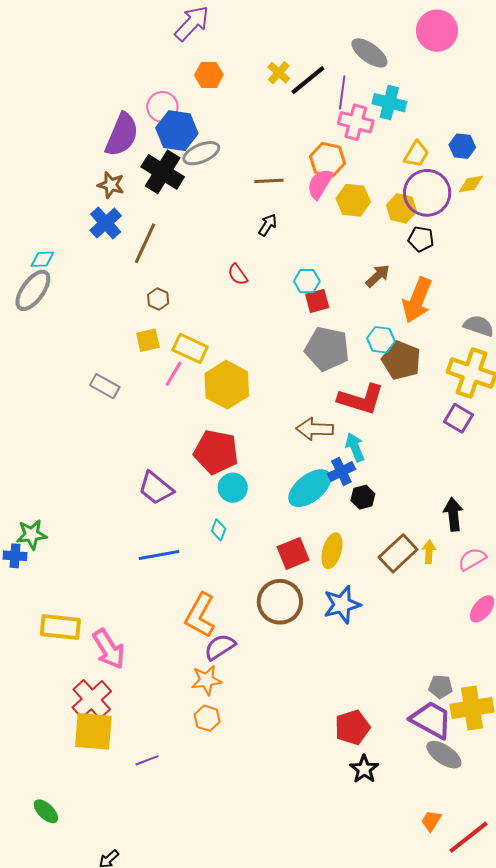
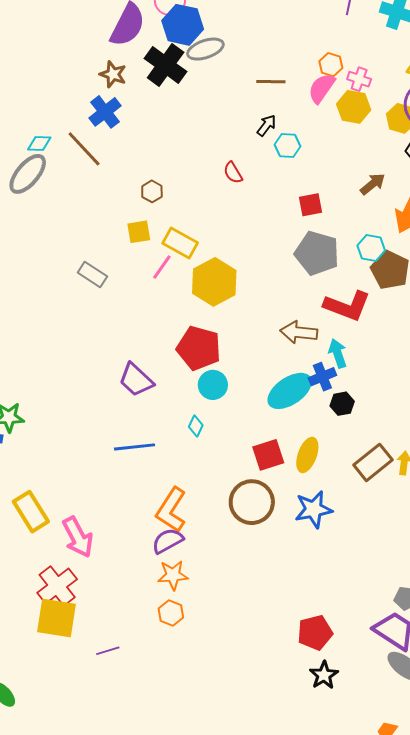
pink cross: (356, 122) -> (359, 79), moved, size x0.7
orange hexagon: (327, 160) -> (331, 65), size x0.7
brown line: (145, 243) -> (84, 149), moved, turned -72
cyan hexagon: (307, 281) -> (287, 145), moved
yellow rectangle: (60, 627) -> (31, 512), turned 48
purple semicircle: (220, 647) -> (168, 541), moved

